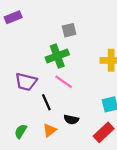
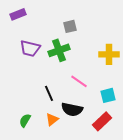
purple trapezoid: (26, 82) -> (30, 48), moved
pink line: (64, 82) -> (79, 81), moved
black semicircle: (71, 119) -> (72, 109), size x1.5

